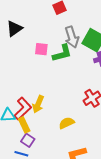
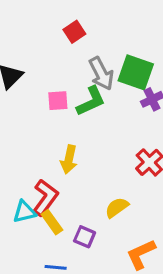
yellow arrow: (38, 104) -> (69, 159), moved
purple square: (28, 140) -> (85, 237), moved

